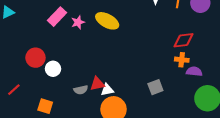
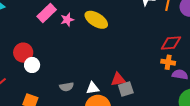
white circle: (53, 69) -> (32, 65), moved
red triangle: (97, 84) -> (118, 79), moved
gray square: (155, 87) -> (126, 89), moved

